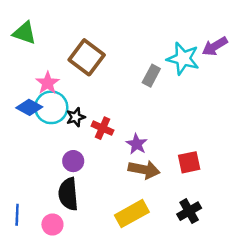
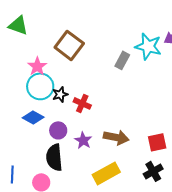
blue diamond: (29, 107) -> (33, 117), moved
purple star: (137, 144) -> (83, 140), moved
red square: (189, 162) -> (157, 142), moved

